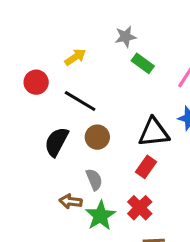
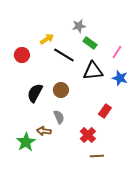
black line: (80, 101) -> (64, 55), moved
black triangle: (154, 132) -> (93, 71), moved
red rectangle: (146, 167) -> (105, 111), moved
green star: (100, 216) -> (26, 142), moved

